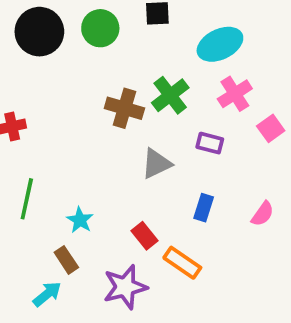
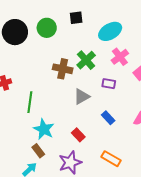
green line: (27, 199) -> (30, 102), moved
blue rectangle: (204, 208) -> (108, 118), turned -56
cyan star: (80, 220) -> (44, 129), size x1.5
orange rectangle: (182, 263) -> (111, 159), moved

